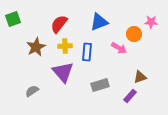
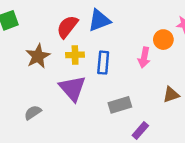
blue triangle: (99, 22) -> (99, 20), moved
pink arrow: (119, 48) -> (144, 57), turned 70
purple rectangle: (130, 96) -> (140, 130), moved

